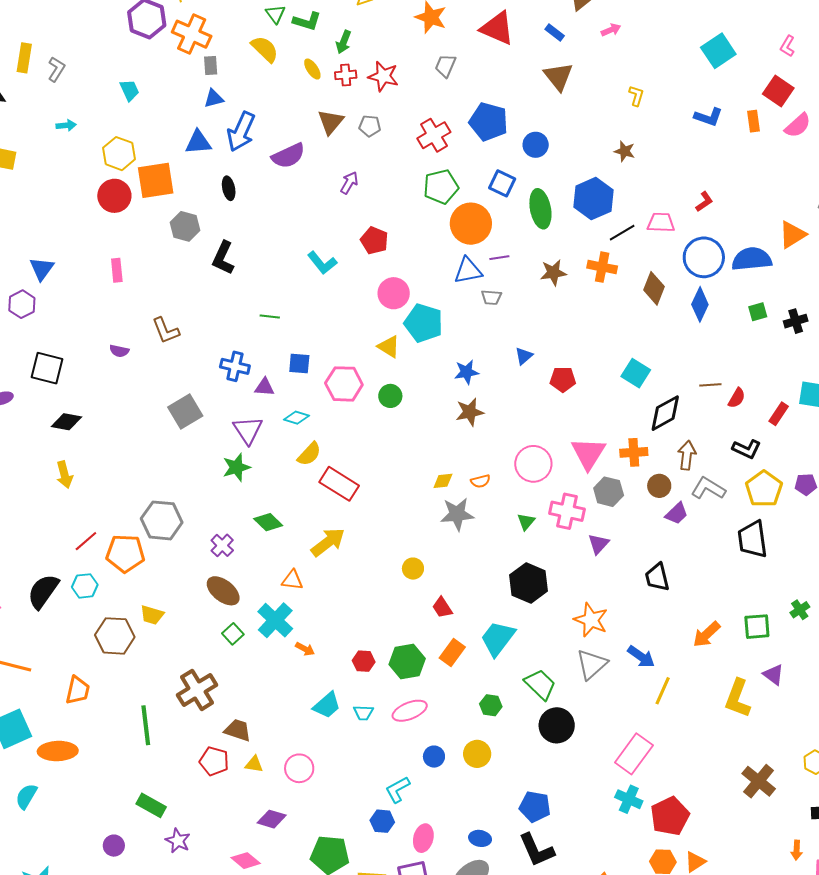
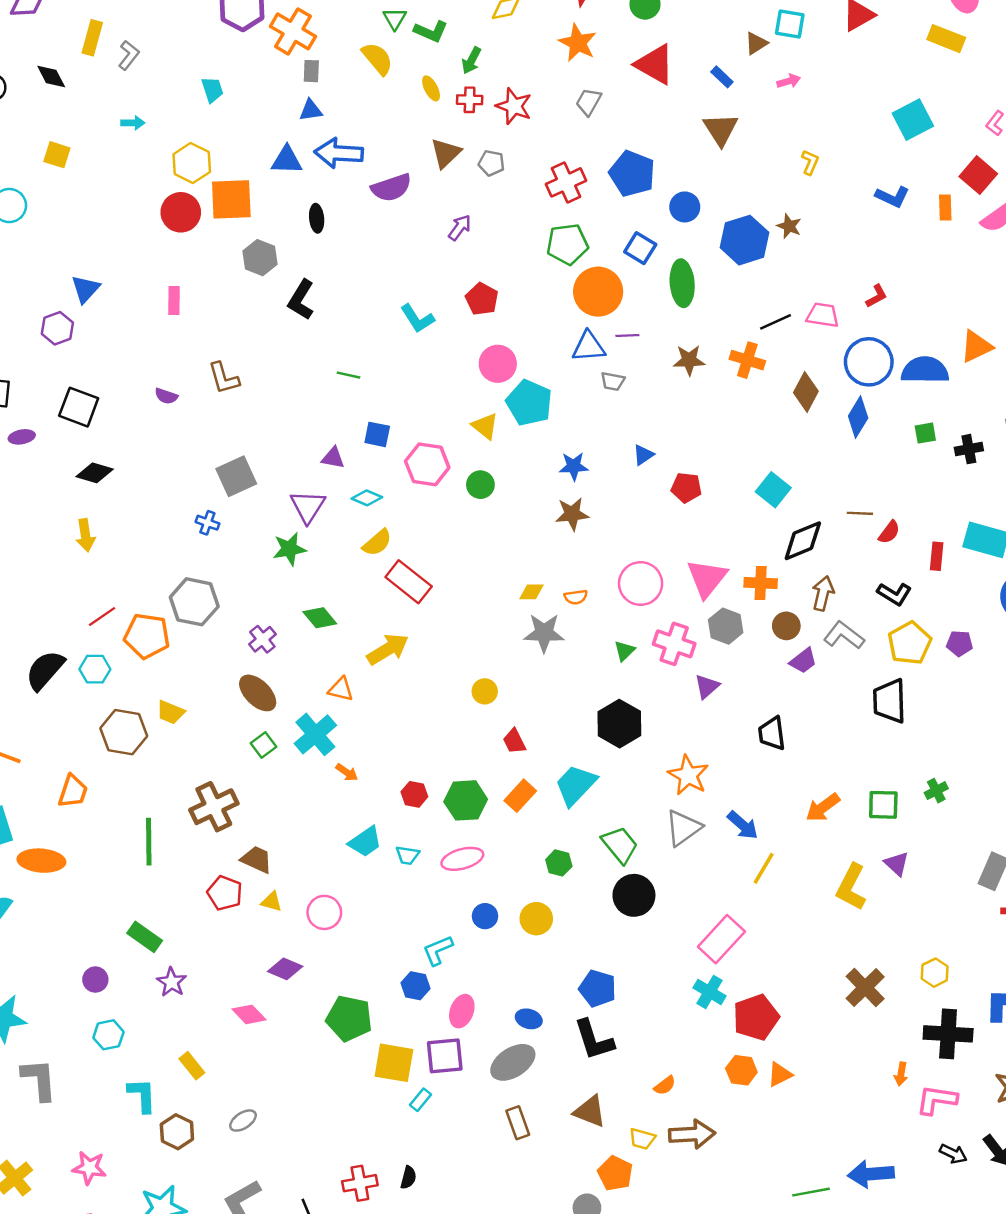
blue arrow: (241, 132) -> (339, 153), turned 63
blue hexagon: (593, 199) -> (744, 240), moved
blue cross: (235, 366) -> (207, 523), moved, size x0.7
red rectangle: (779, 414) -> (937, 556), turned -35

